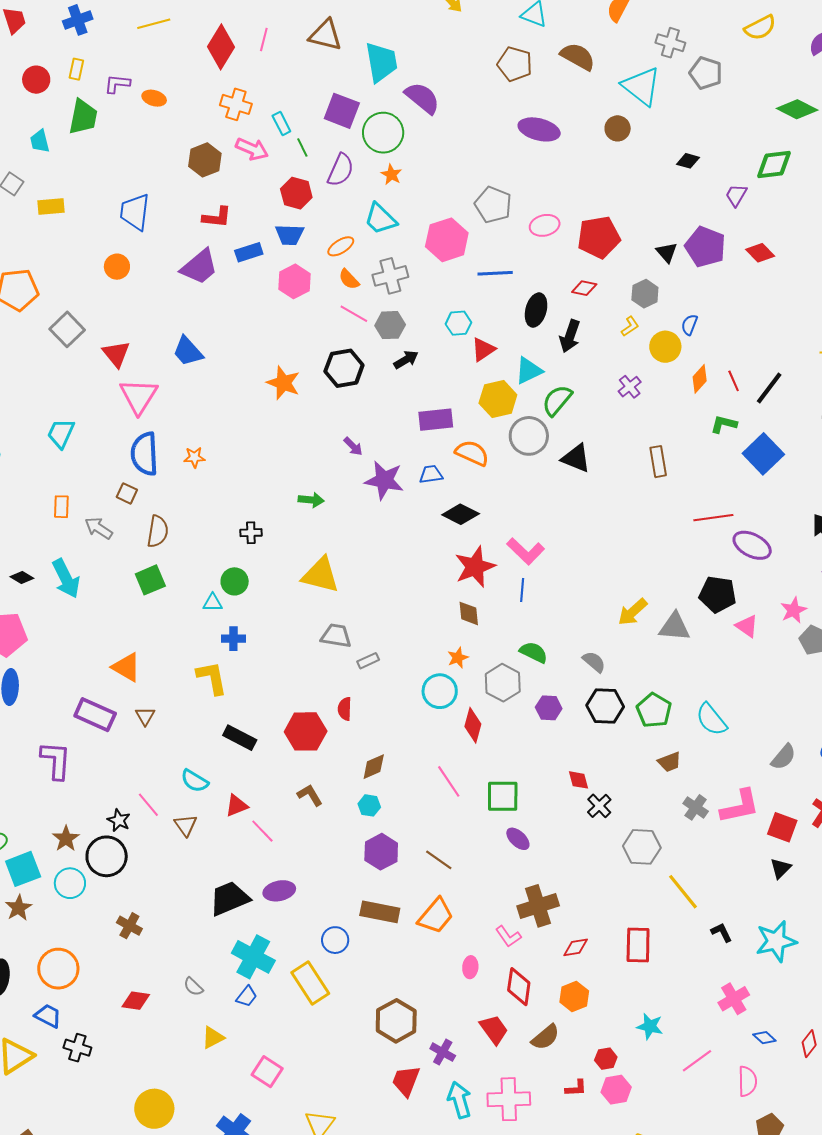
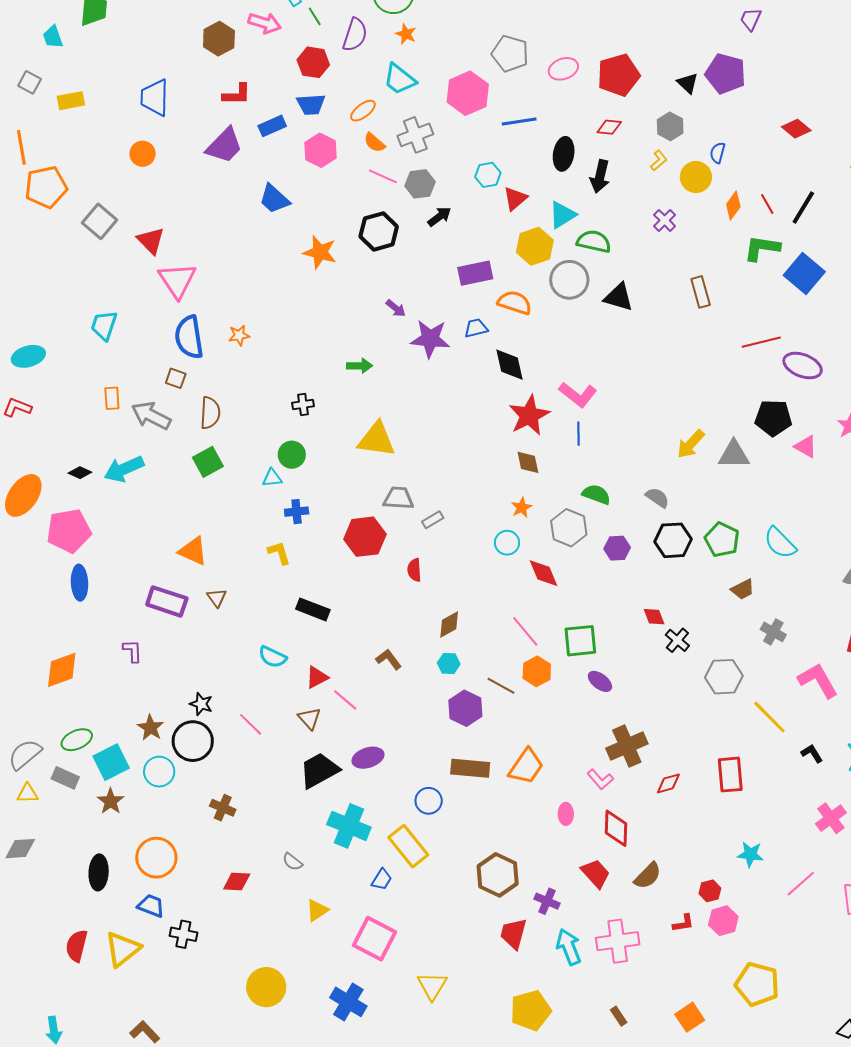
red diamond: (760, 253) -> (796, 129), moved
blue trapezoid: (188, 351) -> (274, 199), moved
green semicircle: (557, 400) -> (594, 241), turned 68
green L-shape: (724, 424) -> (762, 248), size x1.4
black diamond: (461, 514) -> (510, 365), turned 57
gray arrow: (99, 528) -> (151, 416), size x1.4
cyan arrow: (66, 578) -> (124, 469), turned 99
yellow L-shape: (212, 678) -> (279, 553), size x0.7
cyan circle: (440, 691) -> (507, 543), size x0.7
red diamond: (473, 725) -> (543, 573), turned -32
red hexagon: (306, 731) -> (365, 537), moved
purple L-shape: (56, 760) -> (132, 651), size x0.6
pink line: (148, 805) -> (251, 724), moved
pink L-shape: (740, 806) -> (818, 680), moved, turned -102
brown triangle: (186, 825) -> (309, 718), moved
brown line: (439, 860) -> (501, 686), moved
blue trapezoid: (247, 996) -> (382, 879), moved
orange hexagon: (574, 997) -> (537, 671), moved
pink square: (267, 1072) -> (375, 939), size x1.4

